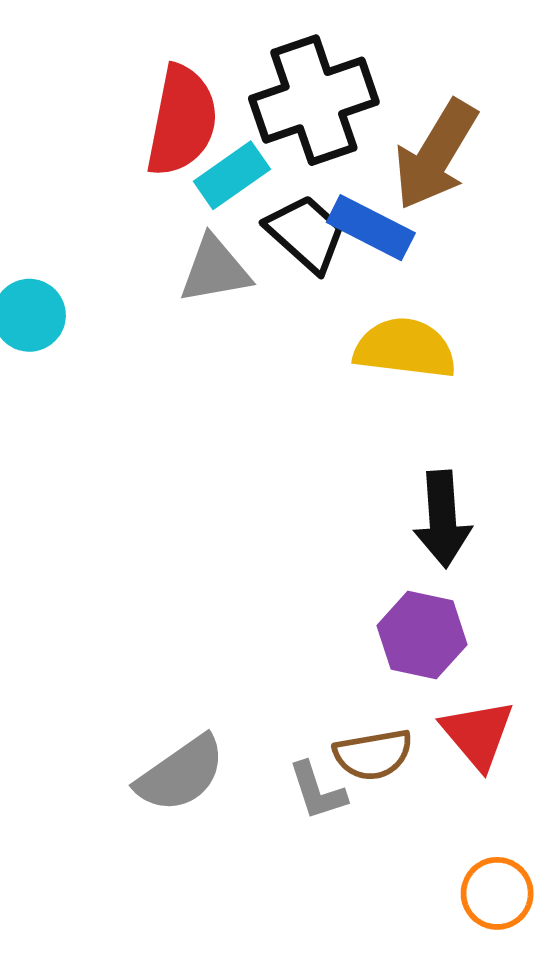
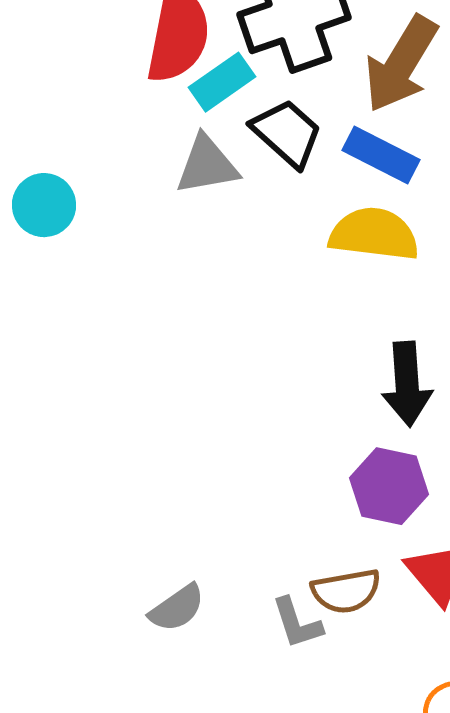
blue rectangle: (371, 228) -> (381, 155), moved
gray semicircle: (181, 774) -> (177, 608), size x0.7

